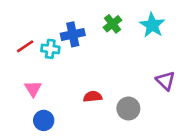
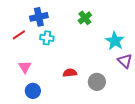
cyan star: (152, 25) -> (115, 41), moved
blue cross: (73, 34) -> (39, 17), moved
cyan cross: (50, 49) -> (47, 38), moved

